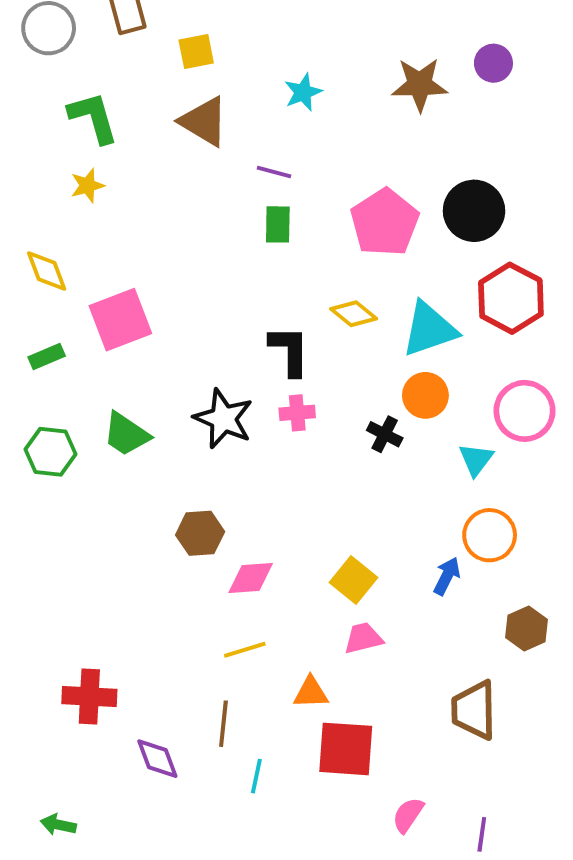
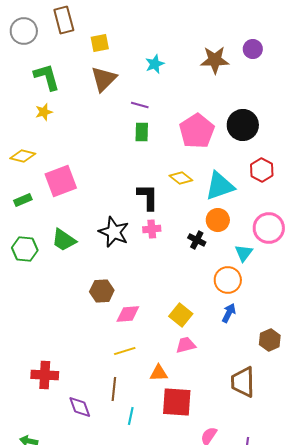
brown triangle: (204, 121) -> (104, 79), turned 44
yellow diamond: (47, 271) -> (23, 156), turned -55
red hexagon: (511, 298) -> (262, 170), size x0.7
orange circle: (490, 535) -> (228, 280), moved

